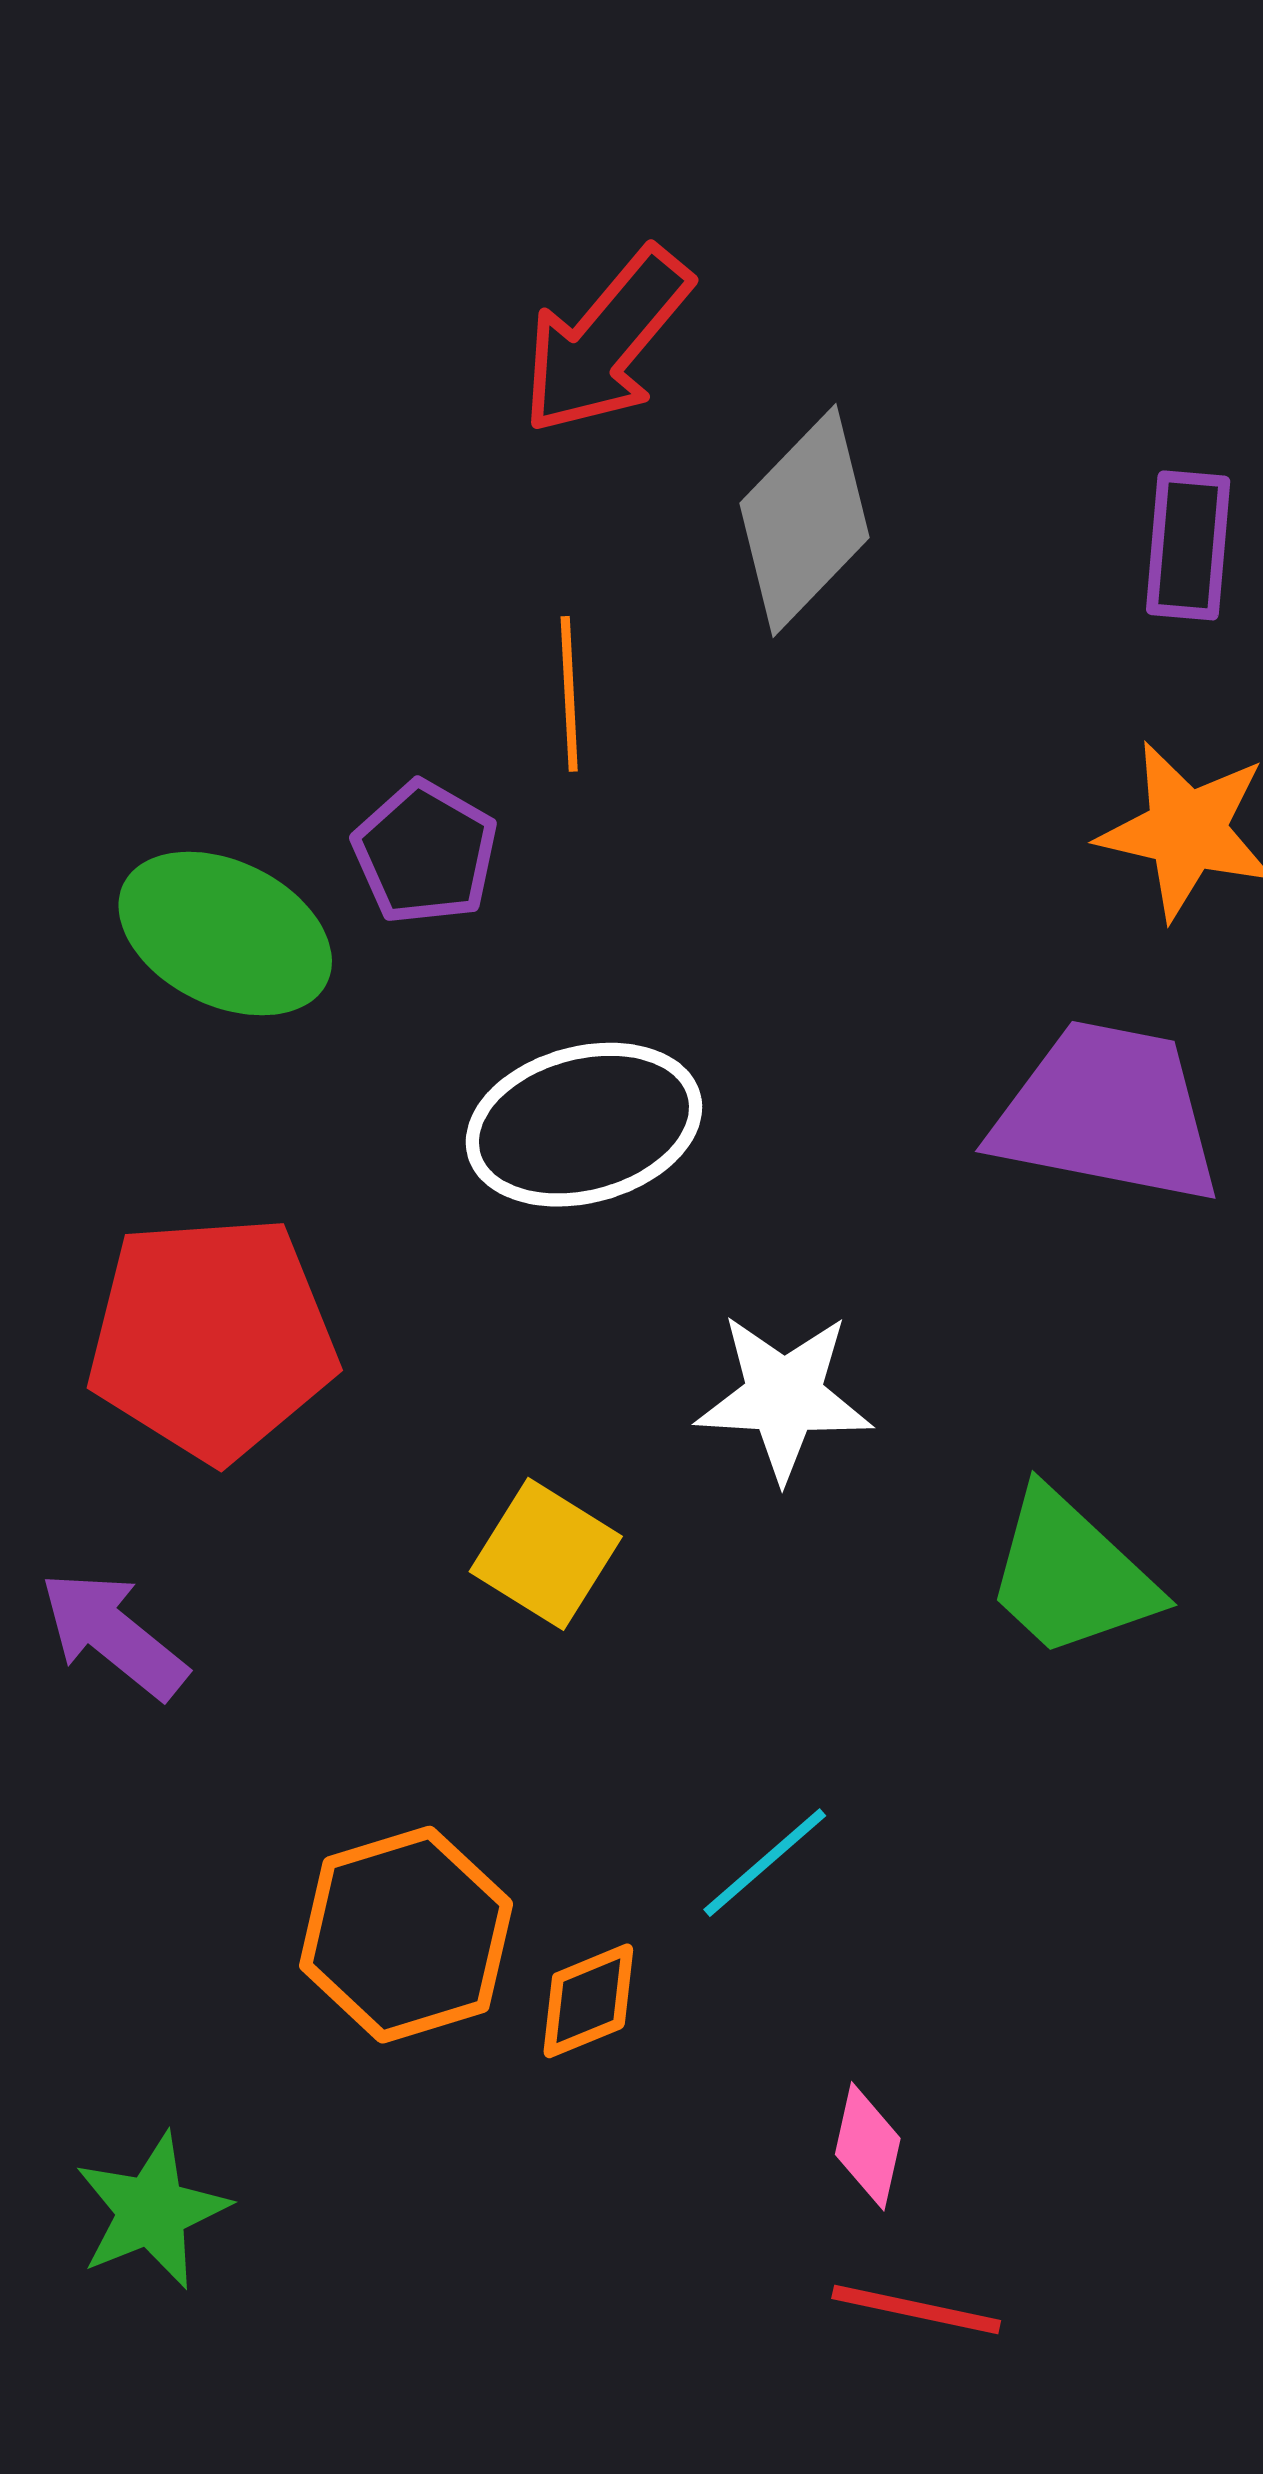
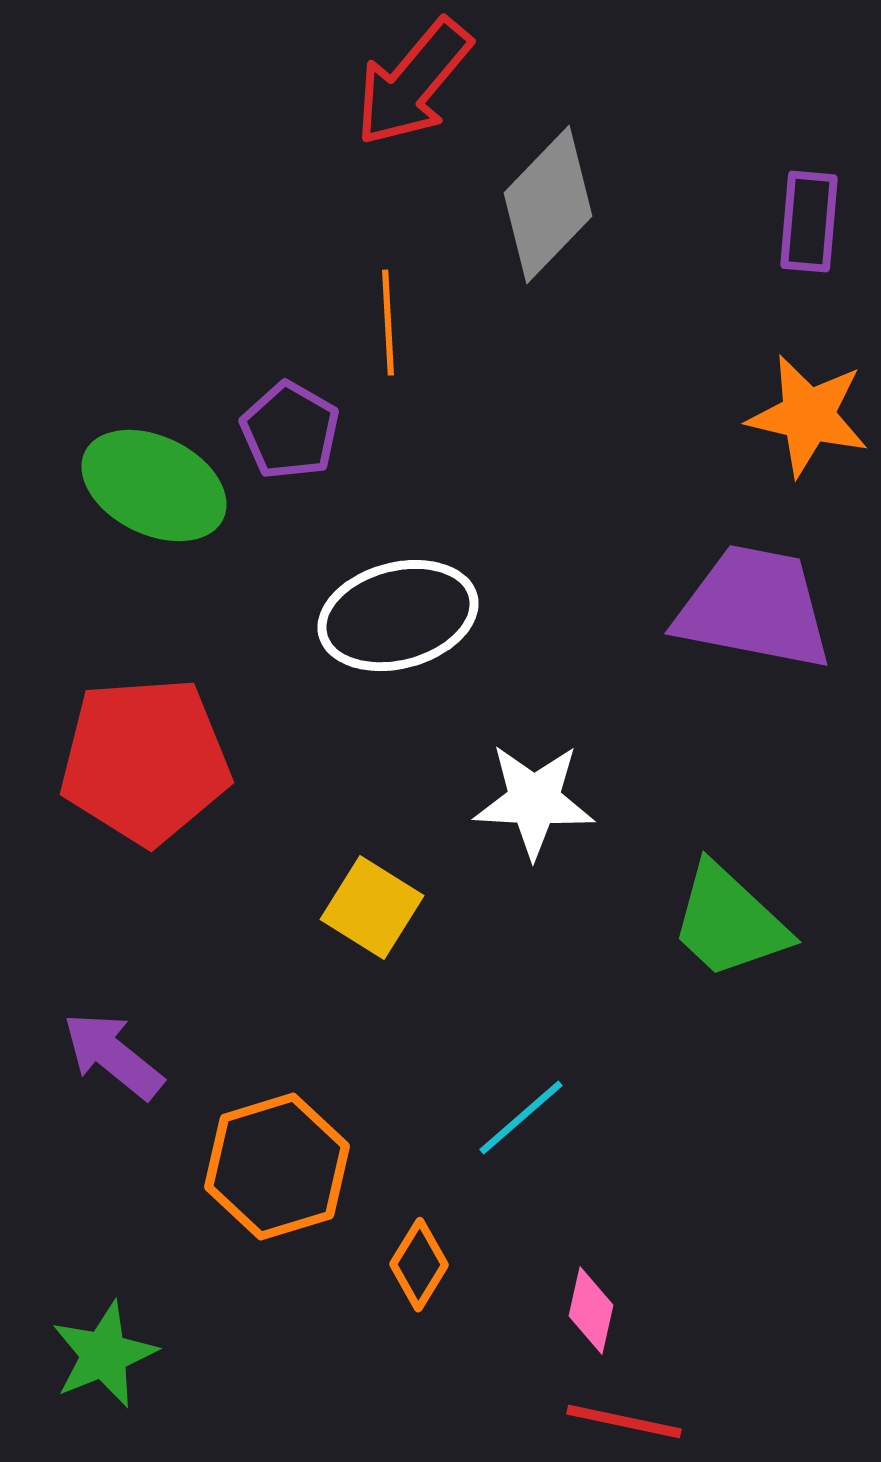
purple arrow: (113, 1635) -> (113, 1056), moved
orange diamond: (588, 2001) -> (419, 1265), moved, turned -36

